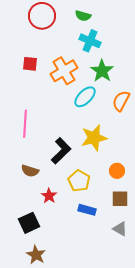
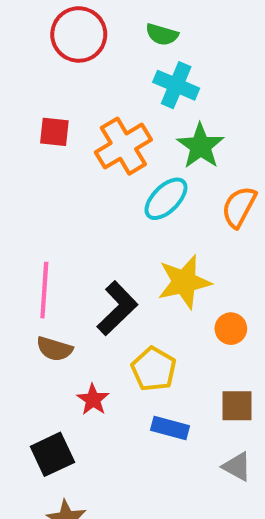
pink line: (25, 124) -> (44, 290), moved
orange circle: (117, 171) -> (231, 329), moved

